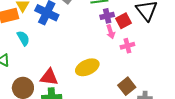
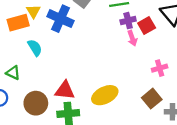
pink cross: (127, 46) -> (160, 68), moved
yellow ellipse: (87, 67) -> (105, 95), moved

